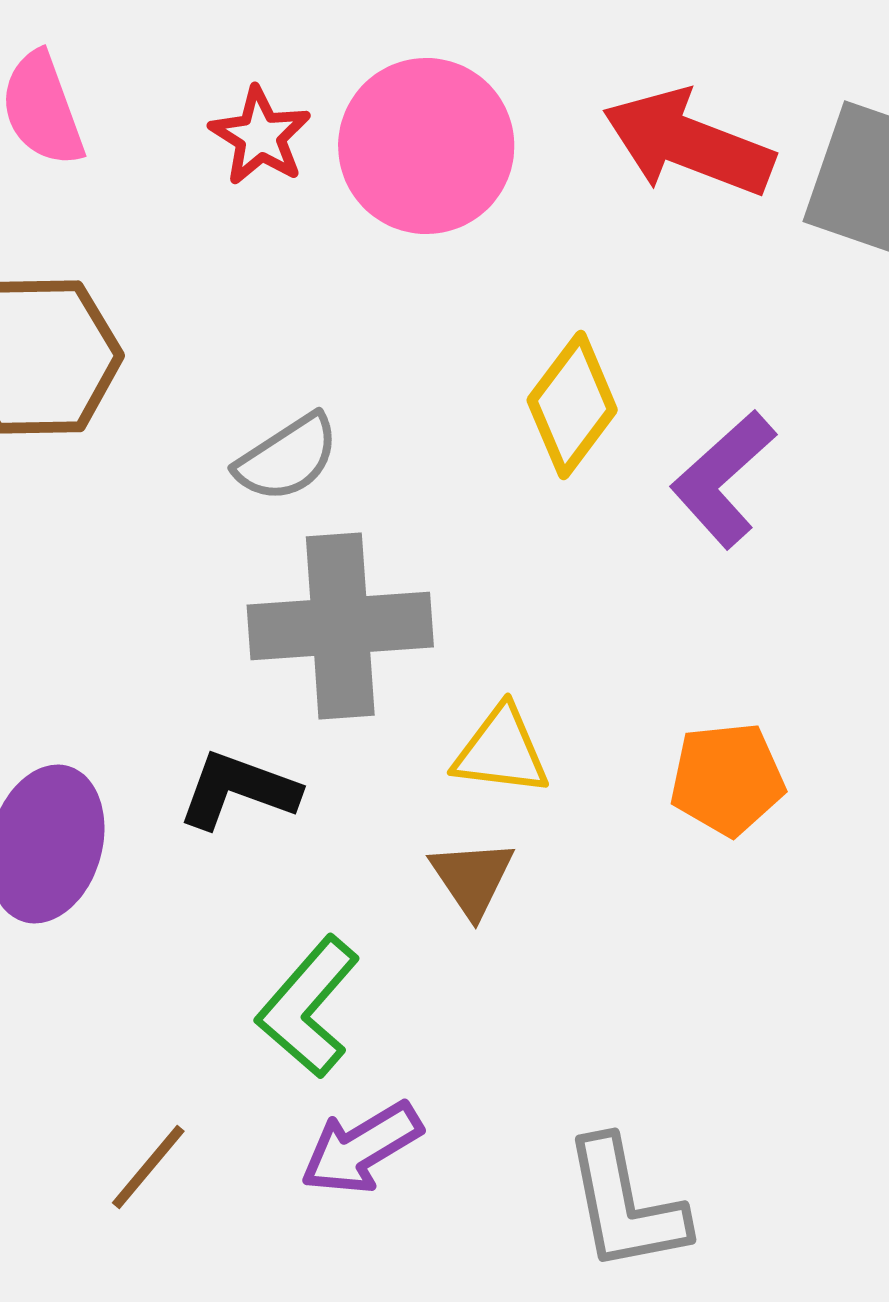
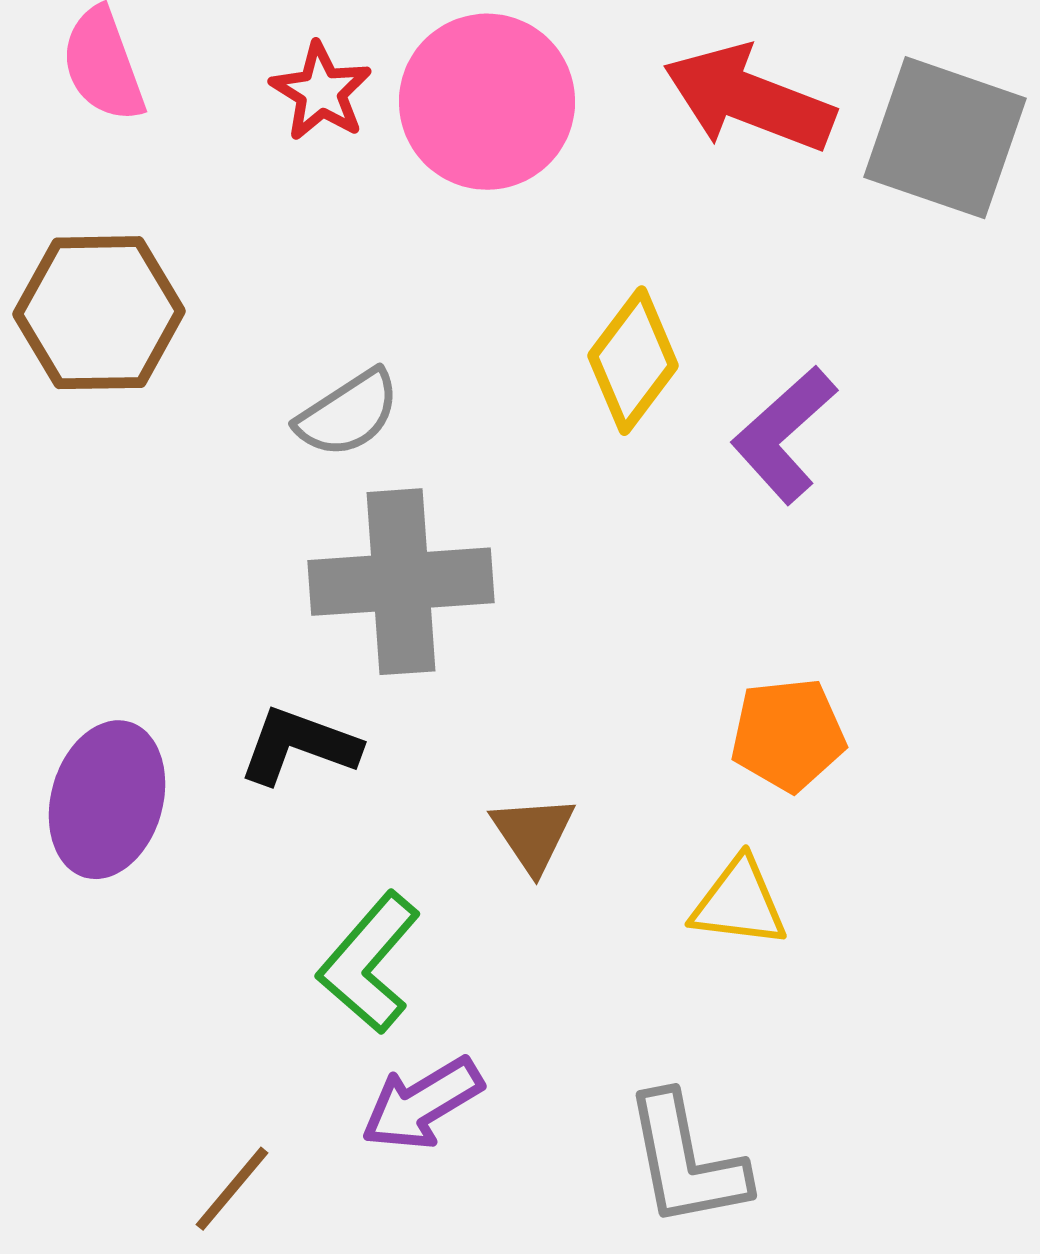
yellow triangle: (501, 751) -> (739, 903), moved
brown line: (148, 1167) -> (232, 1189), moved

